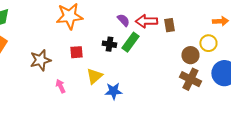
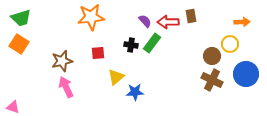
brown rectangle: (169, 25) -> (191, 16), moved
pink arrow: (60, 86) -> (66, 87), moved, size x1.5

